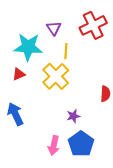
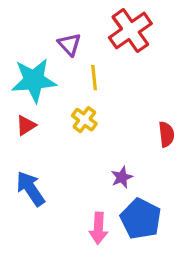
yellow cross: (56, 76) -> (84, 120), size x0.6

